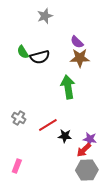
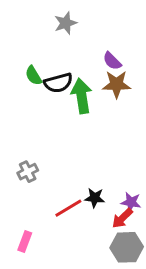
green arrow: (68, 87) -> (82, 96), moved
gray cross: (19, 118) -> (28, 172), turned 32
red line: (48, 125) -> (68, 208), moved

